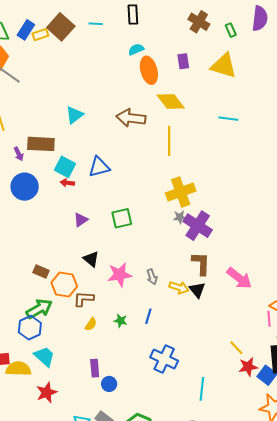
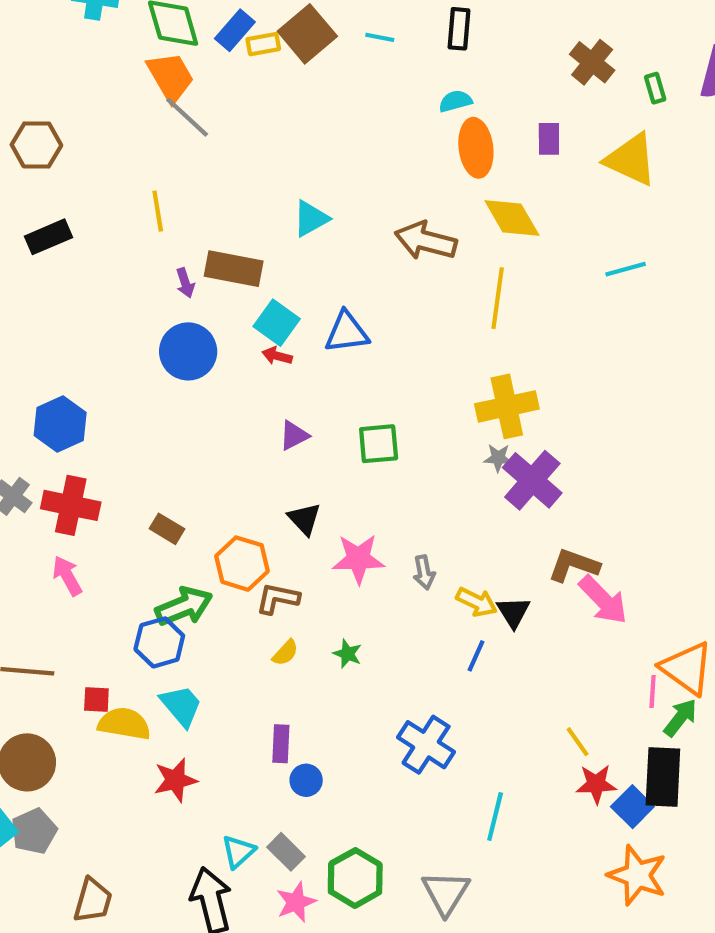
cyan line: (228, 119) -> (626, 269), turned -30
brown L-shape: (201, 263) -> (574, 565), moved, turned -80
brown rectangle: (41, 271) -> (167, 529), moved
blue line: (148, 316) -> (476, 656), moved

